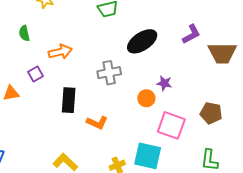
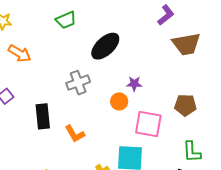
purple L-shape: (191, 34) -> (166, 15), moved
orange arrow: (60, 52) -> (20, 53), moved, turned 55
orange L-shape: (97, 123) -> (75, 134), turned 45

